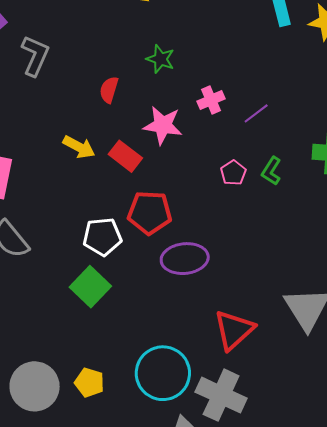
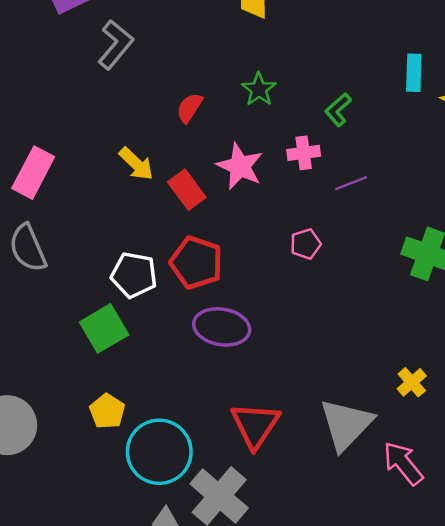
green L-shape: (271, 171) -> (338, 110), moved
red triangle: (234, 330) -> (255, 425), turned -30
yellow pentagon: (89, 382) -> (107, 411), moved

